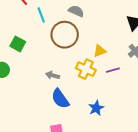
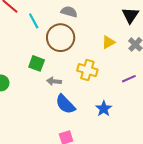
green square: (18, 44) -> (37, 63), moved
yellow triangle: (100, 51) -> (108, 42), moved
purple line: (113, 70) -> (129, 79), moved

